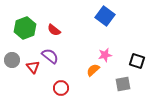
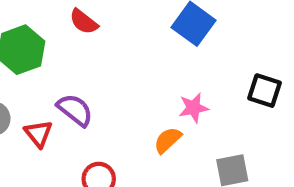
red semicircle: (54, 30) -> (84, 22), moved
black square: (137, 61) -> (265, 91), moved

